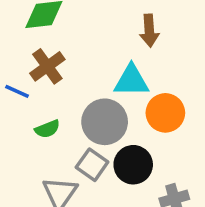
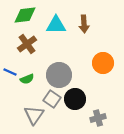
cyan triangle: (131, 81) -> (56, 25), moved
blue line: (17, 91) -> (10, 72), moved
orange circle: (165, 113) -> (103, 63), moved

